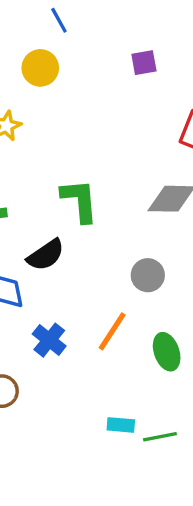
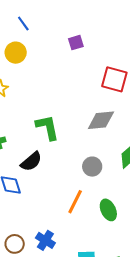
blue cross: (49, 340) -> (45, 240), moved

